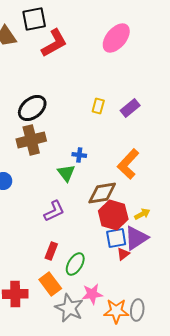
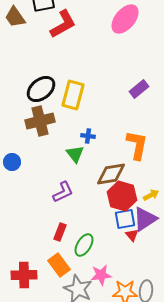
yellow rectangle: (98, 106) -> (73, 95), moved, size x1.8
orange L-shape: (128, 164) -> (137, 145), turned 148
red triangle: (123, 254) -> (132, 235), turned -32

